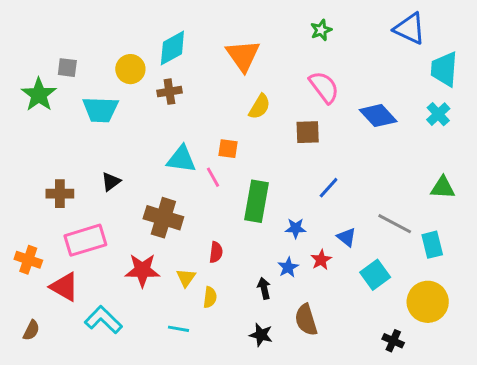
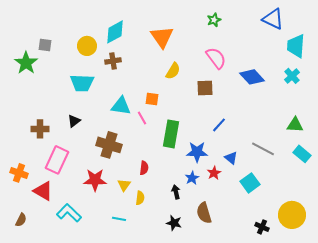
cyan trapezoid: (100, 110) -> (82, 83), moved
blue star: (296, 228) -> (197, 152), size x1.5
pink rectangle: (85, 240) -> (57, 160), turned -48
cyan rectangle: (432, 245) -> (302, 154), moved, turned -36
yellow circle: (428, 302) -> (292, 215), moved

